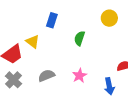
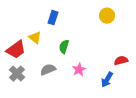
green semicircle: (79, 38) -> (64, 47), moved
blue arrow: (109, 86) -> (107, 80), turned 42

